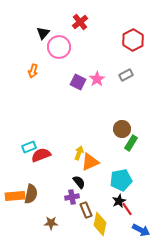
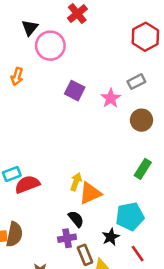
pink star: (97, 79) -> (111, 98), moved
brown circle: (122, 129) -> (141, 120), moved
black star: (119, 201) -> (111, 237), moved

